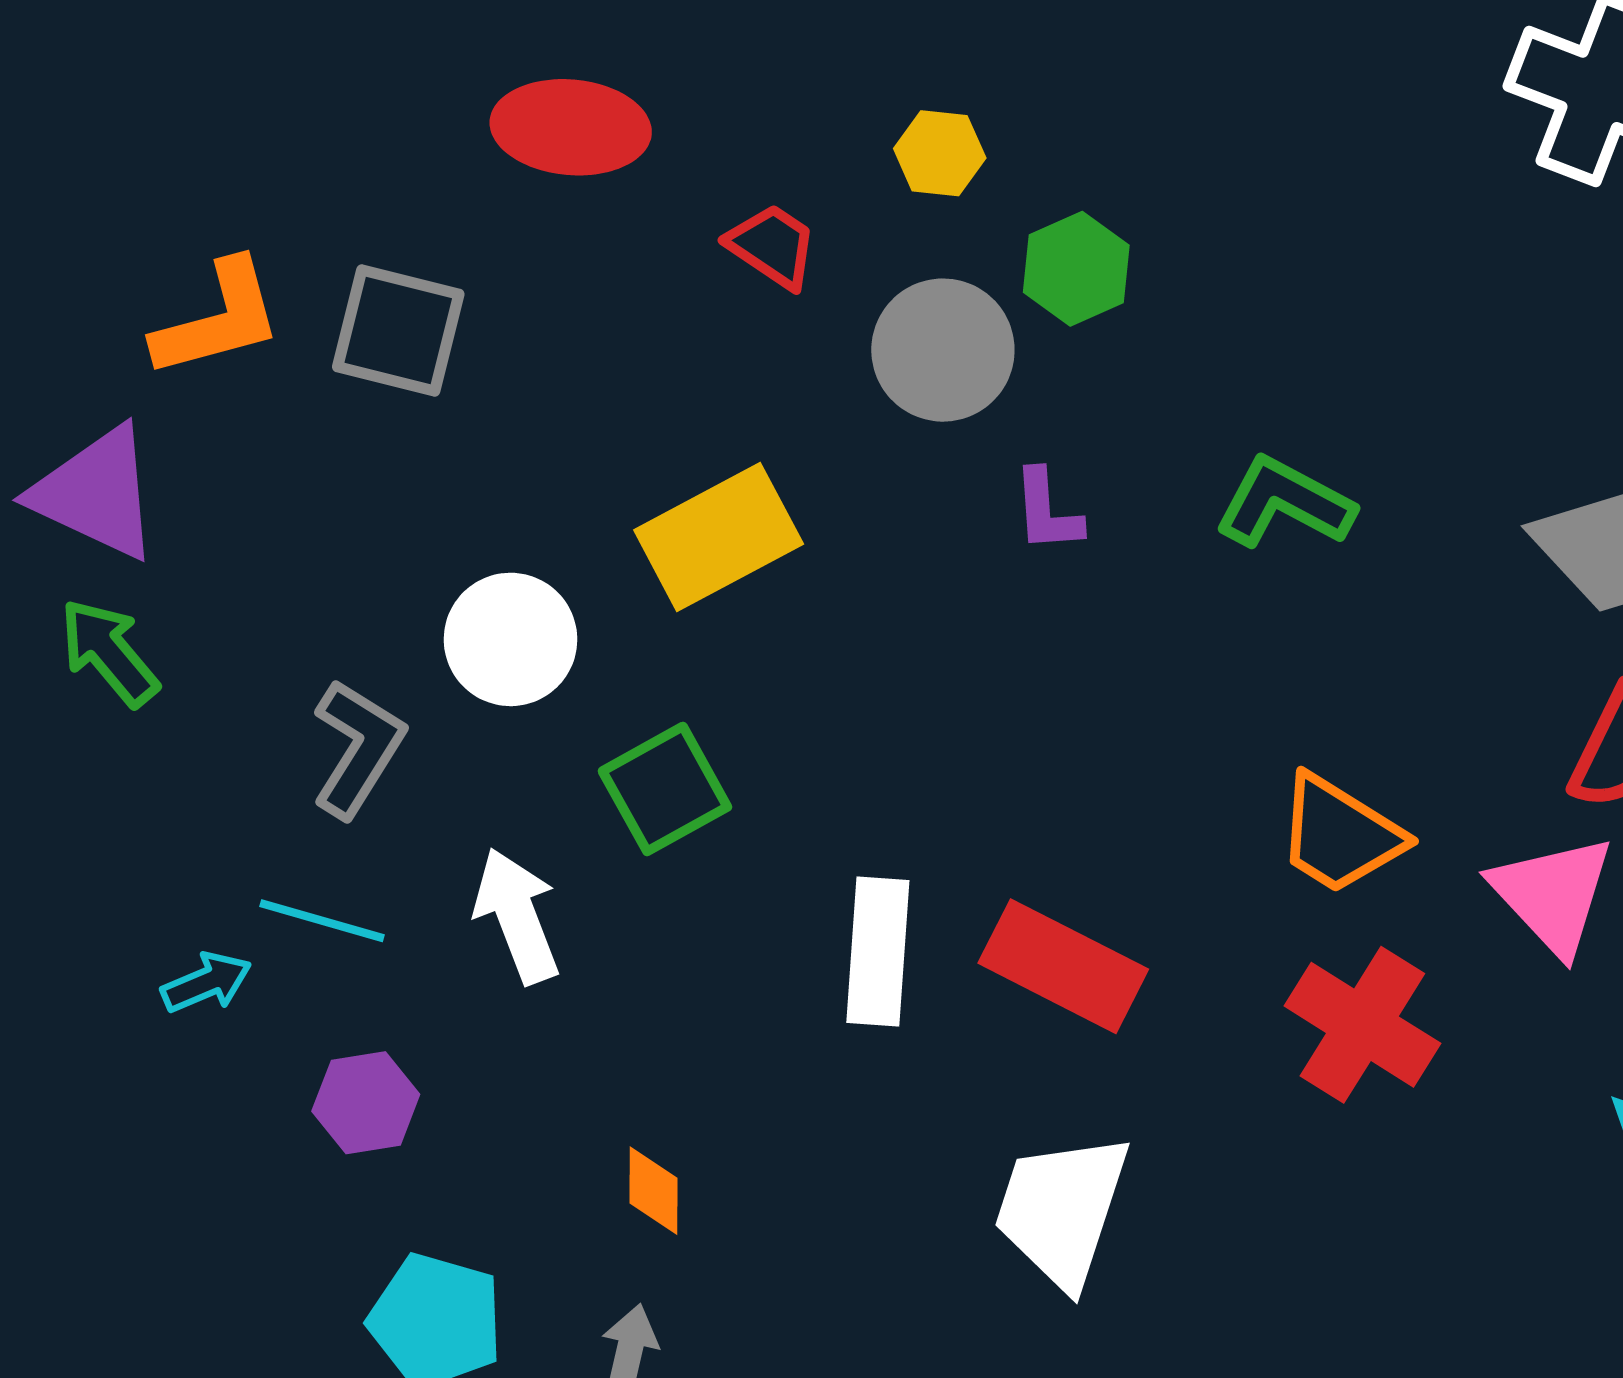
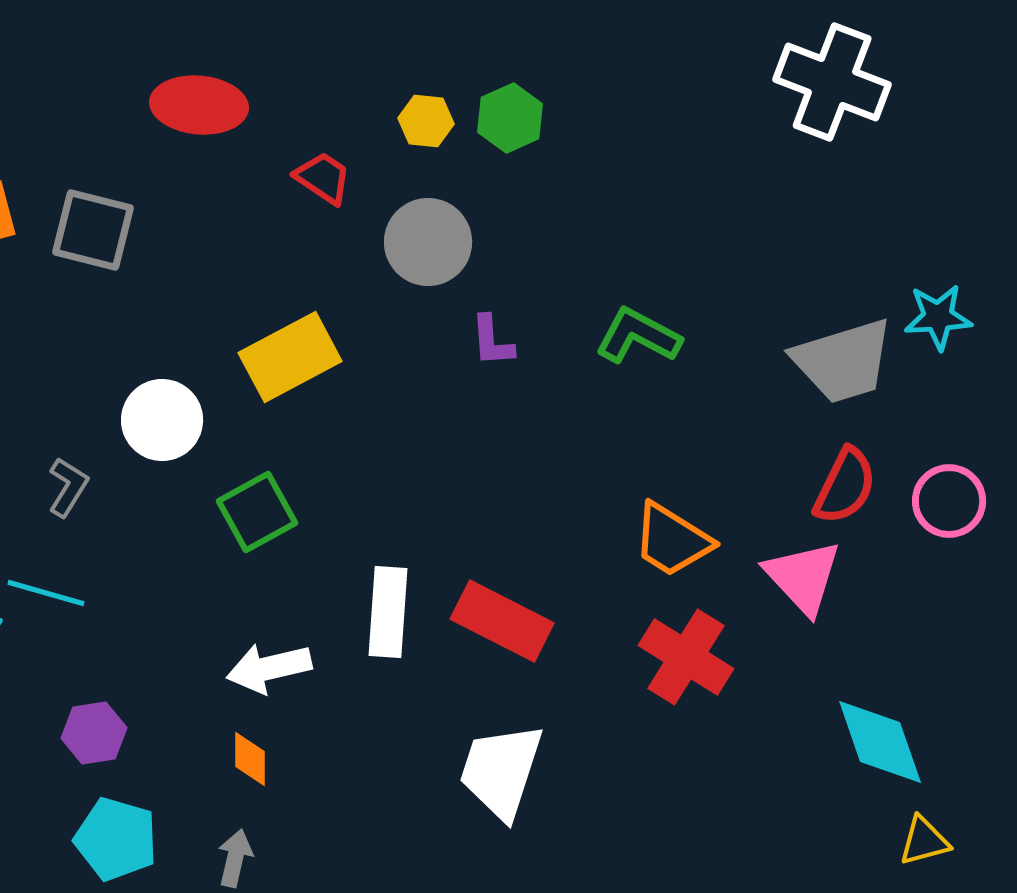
green hexagon: (1076, 269) -> (510, 118), moved
gray L-shape: (358, 748) -> (68, 487), size x0.7
white arrow: (517, 916) -> (269, 668), moved, turned -82
purple hexagon: (366, 1103) -> (94, 733), moved

